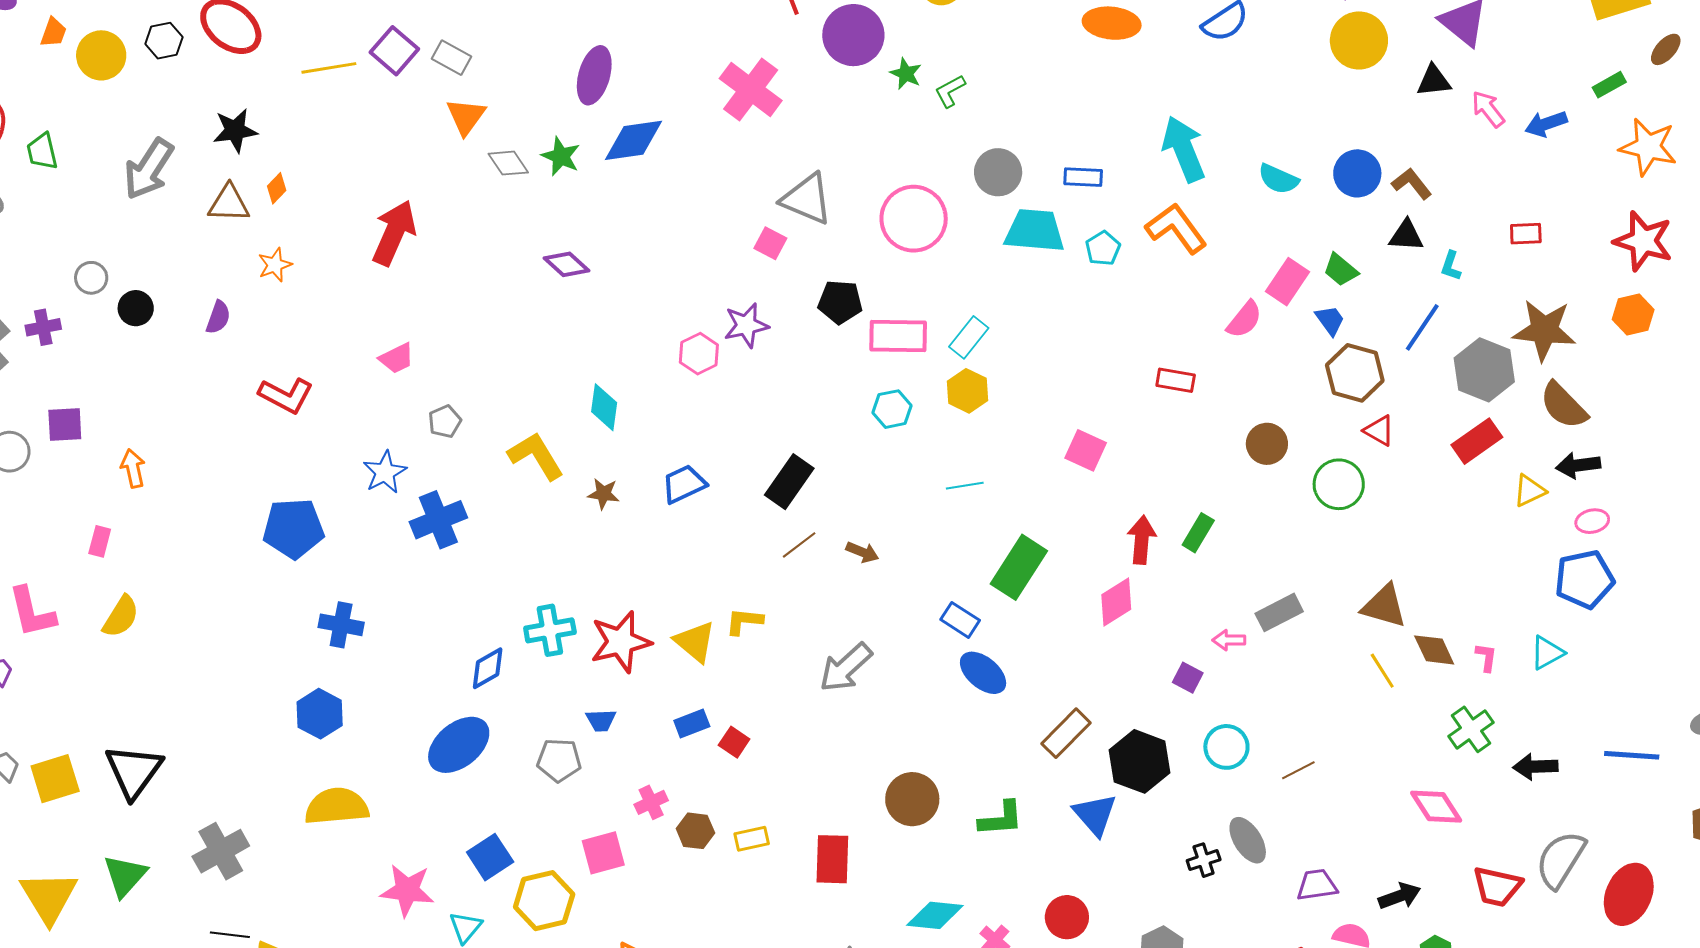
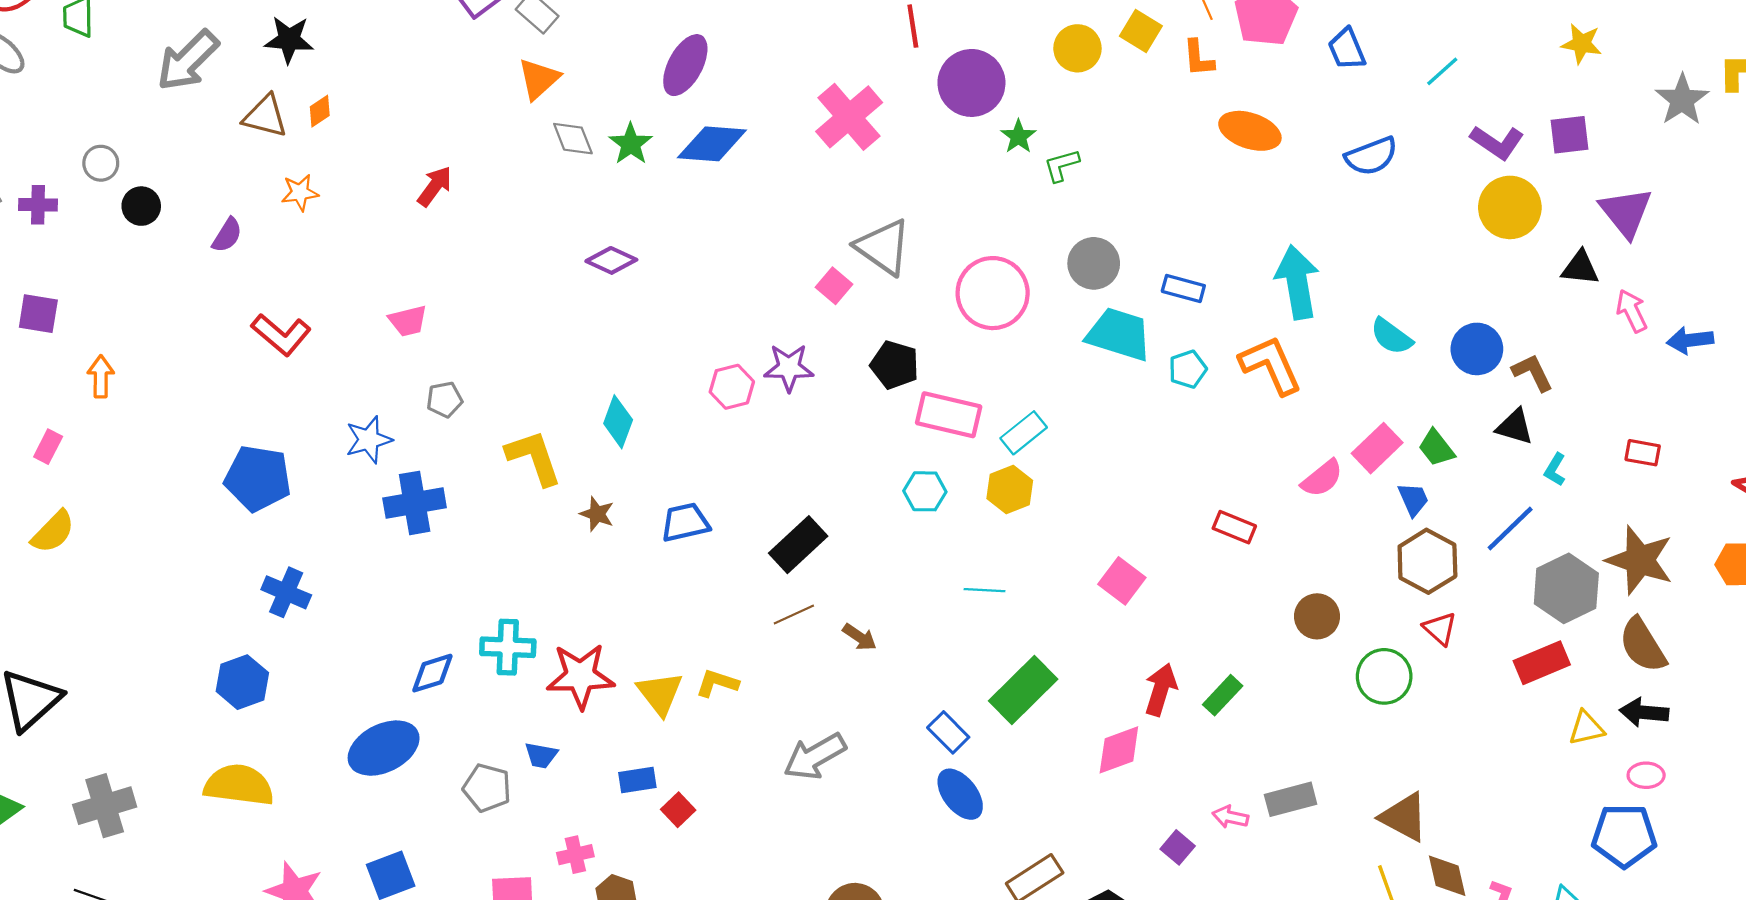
red arrow: (394, 233) -> (435, 186), size x0.6
purple diamond: (566, 264) -> (611, 260), turned -30

